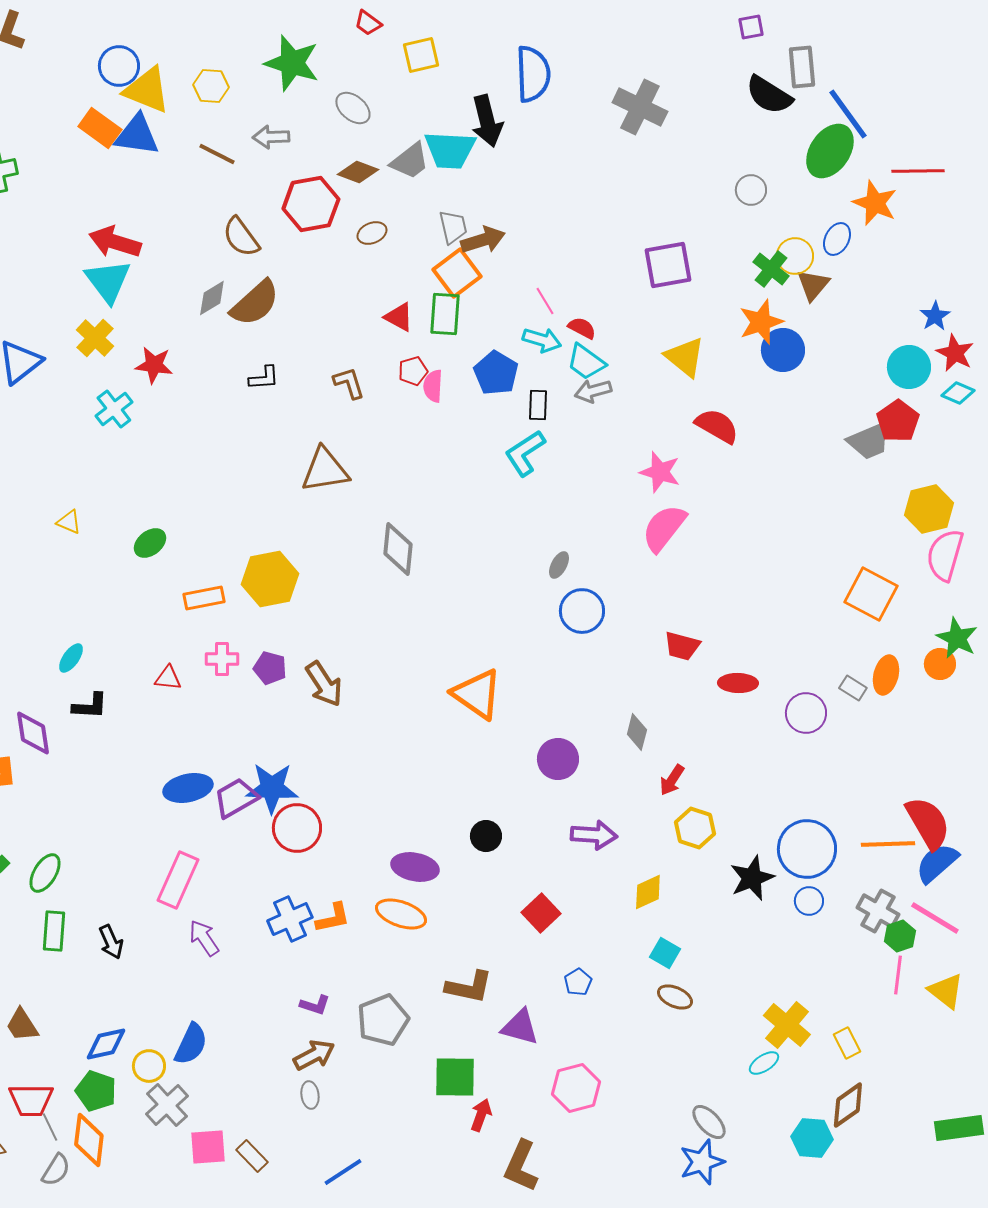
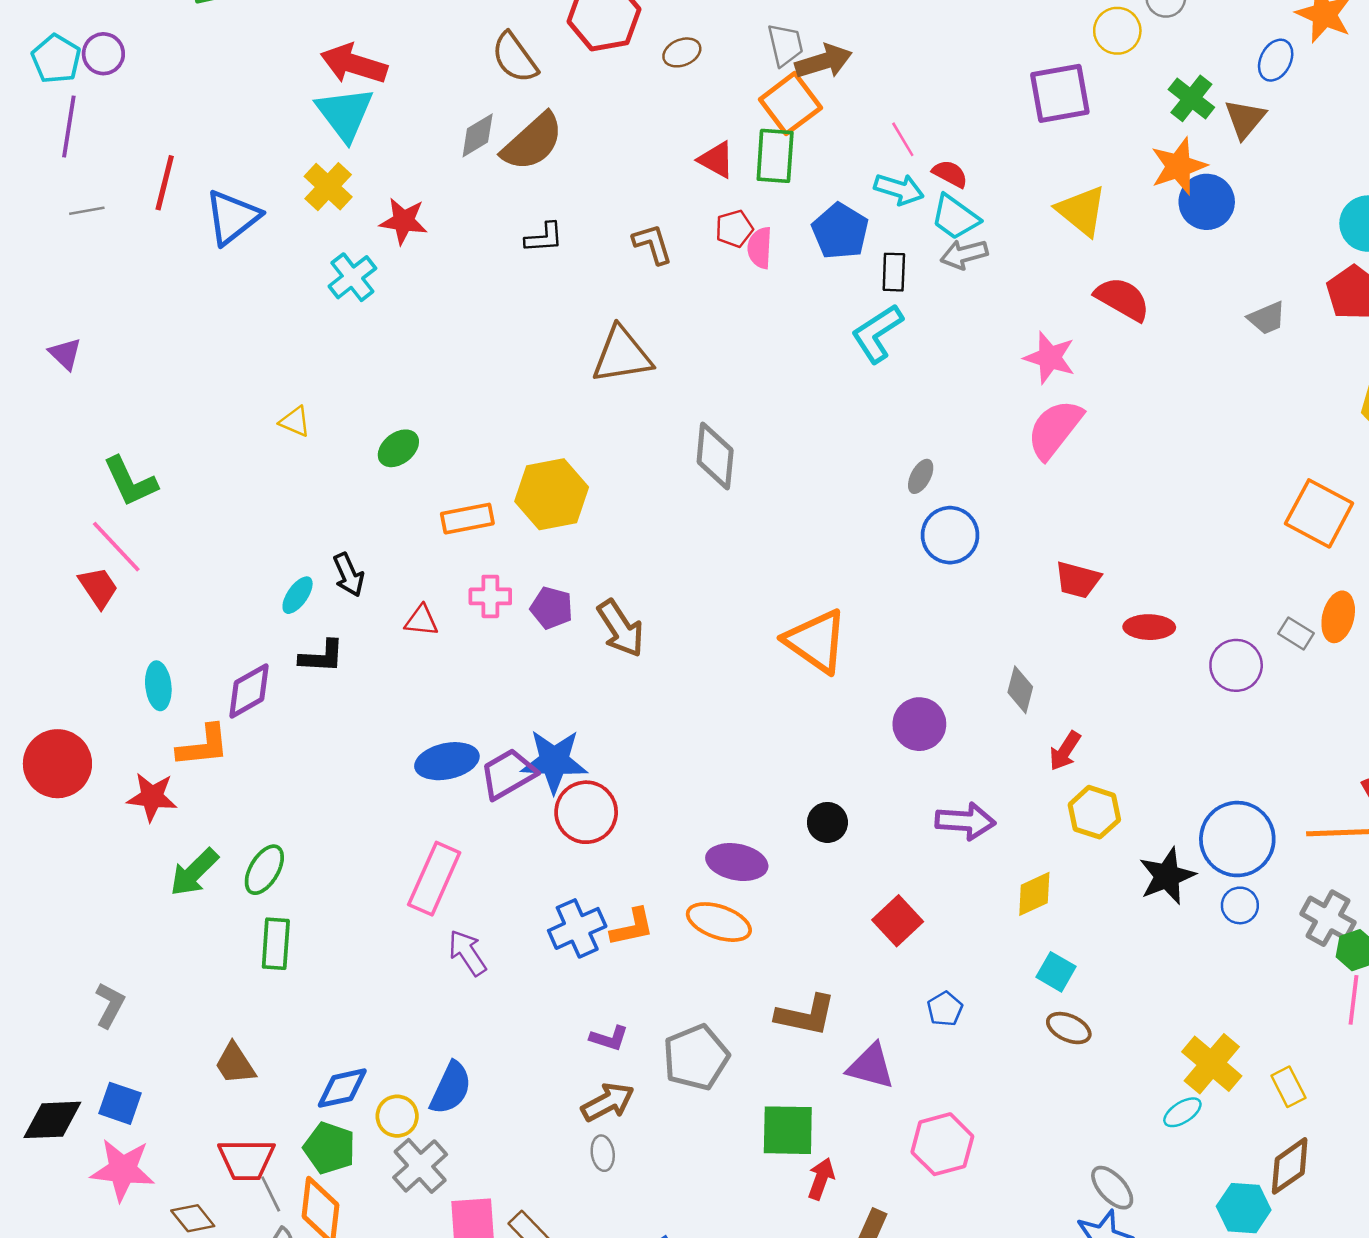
yellow circle: (795, 256) -> (1117, 31), moved
gray trapezoid: (869, 441) -> (1267, 318), moved, size x0.7
purple diamond: (33, 733) -> (249, 691), turned 69
black arrow: (111, 942) -> (349, 575), moved

